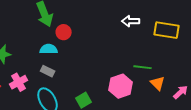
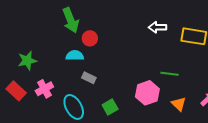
gray rectangle: (48, 71) -> (89, 78), moved
orange triangle: (158, 83) -> (179, 104), moved

